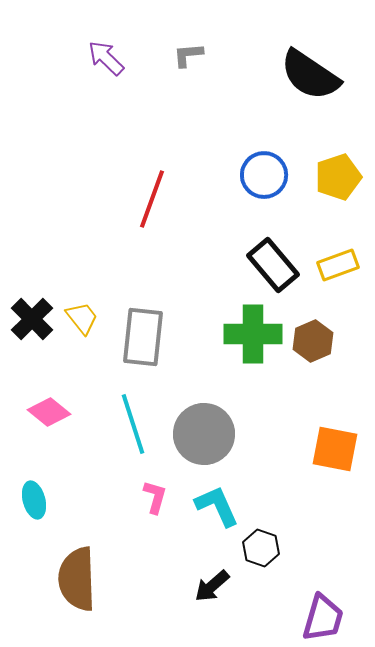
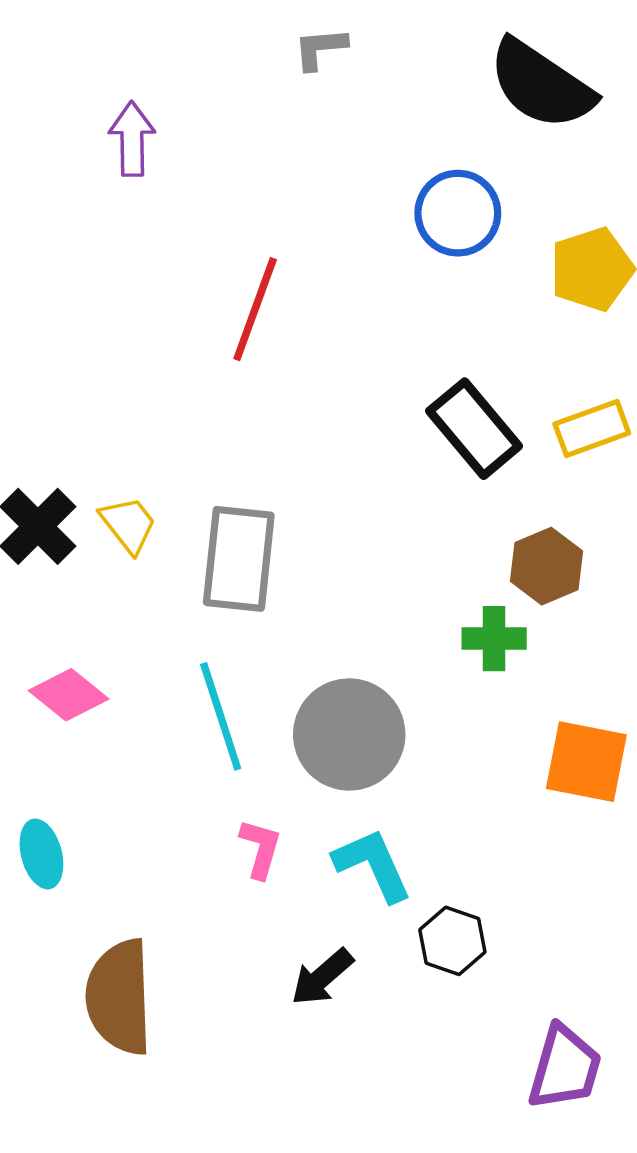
purple arrow: (106, 58) -> (132, 139), moved, turned 45
blue circle: (264, 175) -> (458, 213), moved
green cross: (253, 334) -> (494, 639), moved, size x0.6
black arrow: (212, 586) -> (322, 977), moved

